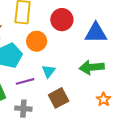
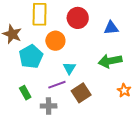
blue triangle: (96, 33) -> (111, 28), size x0.7
purple line: (25, 81) -> (57, 85), moved

